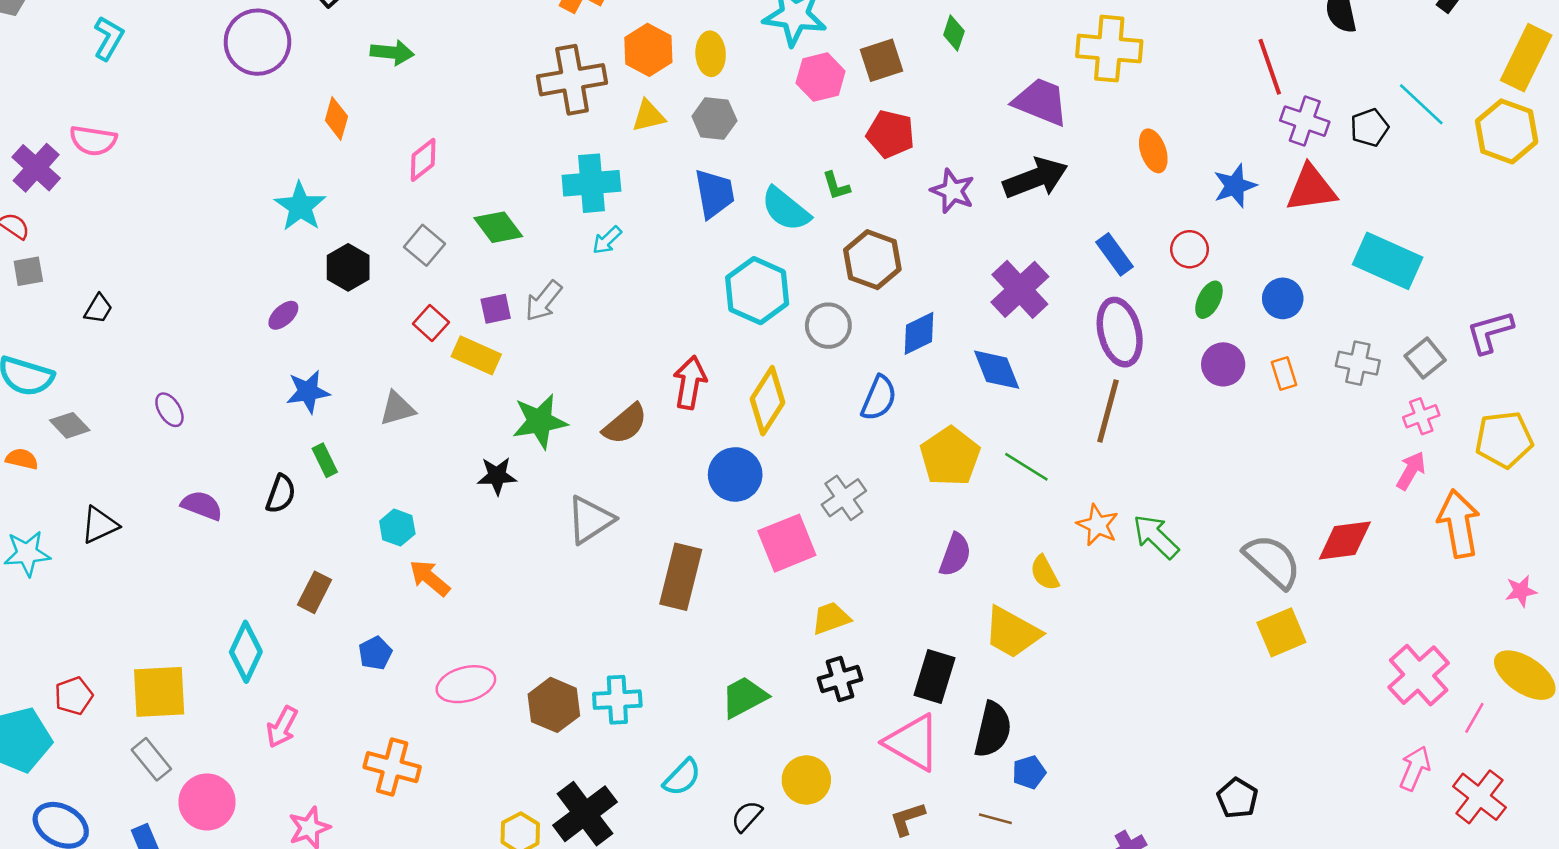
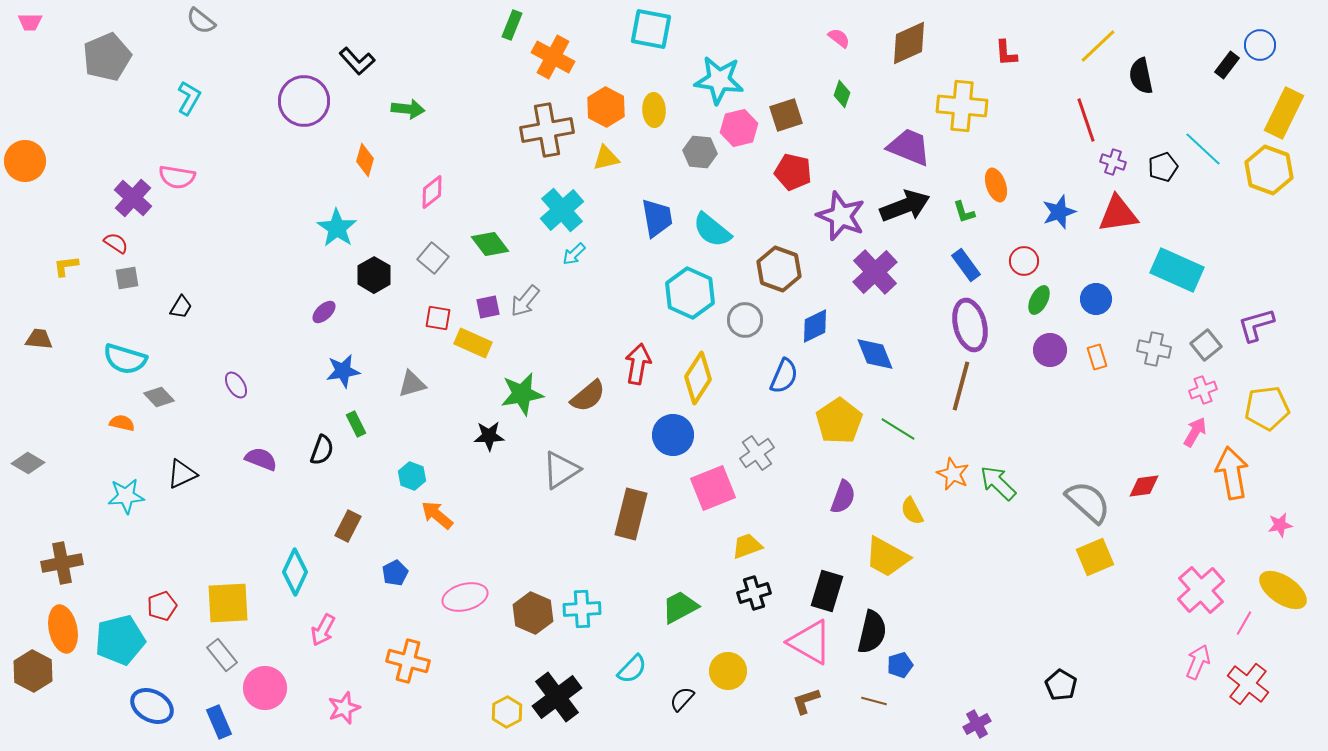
gray hexagon: (714, 118) -> (700, 152), moved
purple cross: (1305, 121) -> (1113, 162), size x0.7
cyan cross: (591, 183) -> (562, 210), turned -36
green L-shape: (836, 186) -> (964, 212), moved
purple star: (953, 191) -> (841, 216), size x1.4
purple cross: (1020, 289) -> (875, 272), moved
red square: (431, 323) -> (438, 318), turned -32
red diamond: (1345, 541) -> (1144, 486), size x0.7

